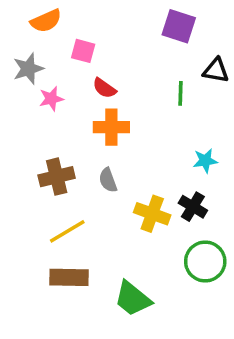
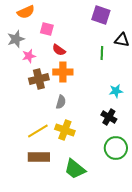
brown cross: (57, 177) -> (39, 79), moved
gray semicircle: (108, 180) -> (61, 102), turned -144
yellow cross: (152, 214) -> (65, 130), moved

